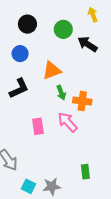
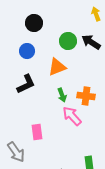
green circle: (63, 29) -> (68, 41), moved
green arrow: (61, 93) -> (62, 95), moved
pink rectangle: (38, 126) -> (37, 132), moved

